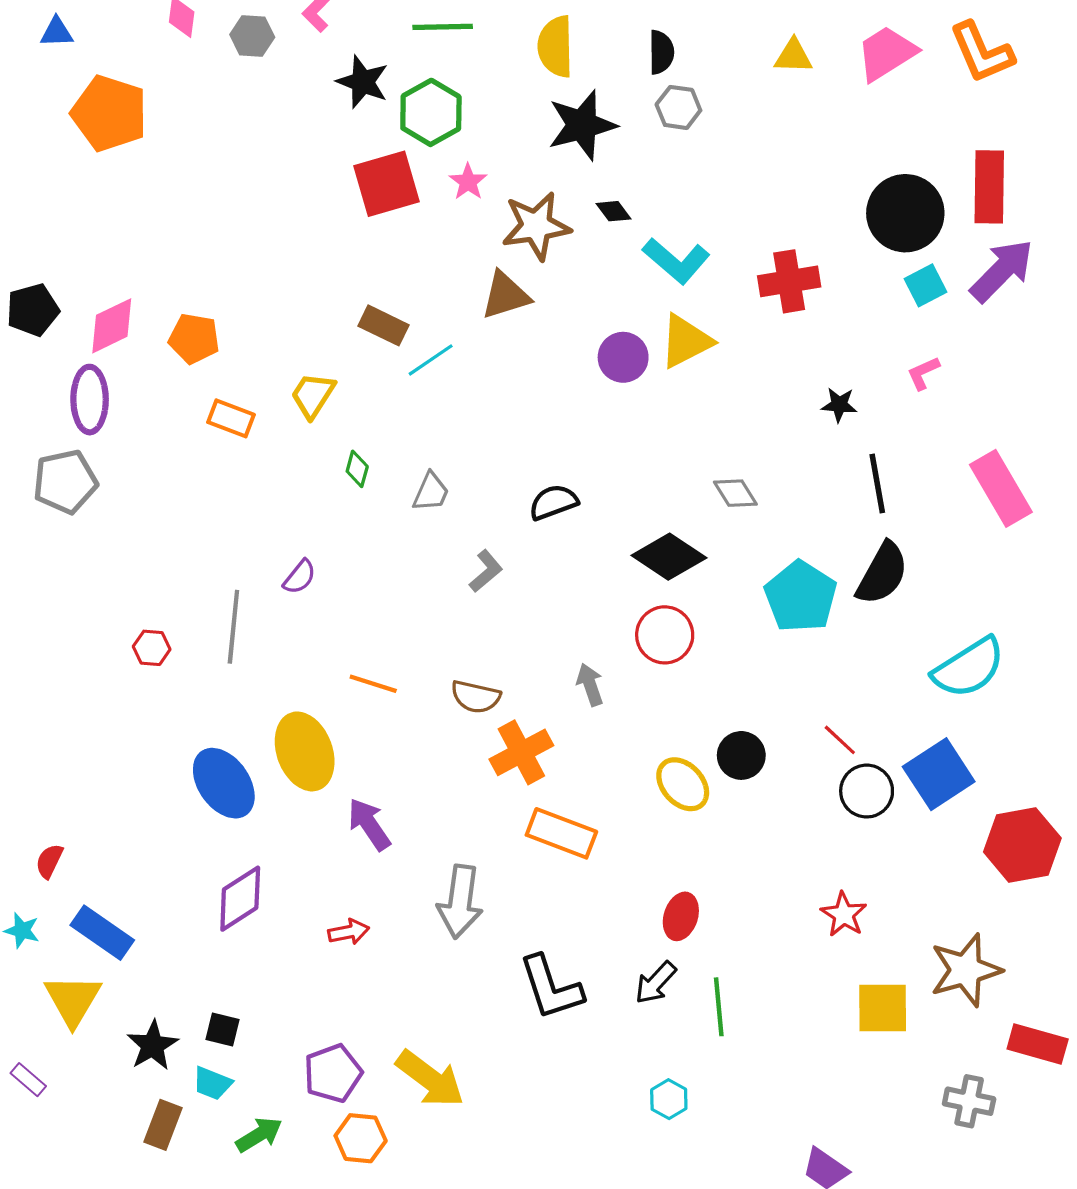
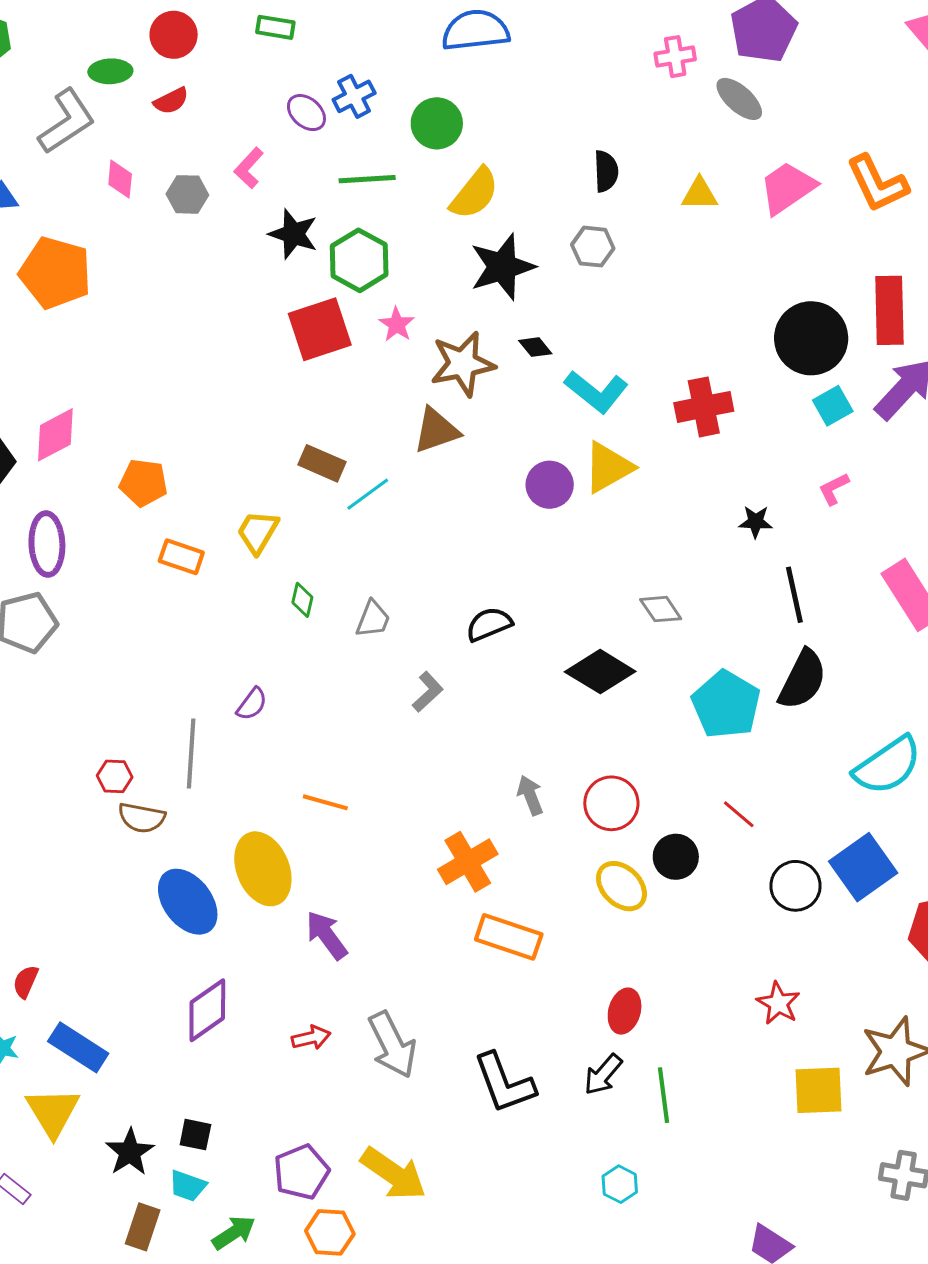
yellow semicircle: (556, 47) -> (474, 193), turned -138
black semicircle: (661, 52) -> (606, 171), moved
pink diamond: (112, 326) -> (55, 435), moved
red circle: (665, 635) -> (611, 803), moved
brown semicircle: (476, 697) -> (142, 818), moved
red line: (840, 740) -> (739, 814), moved
gray arrow: (460, 902) -> (392, 1045), moved, turned -32

